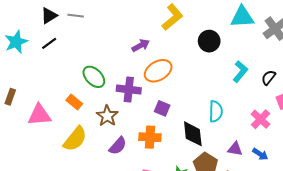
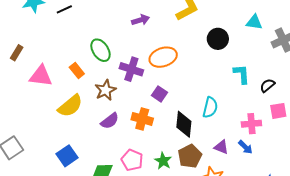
cyan triangle: (242, 17) -> (254, 22), size x0.7
purple arrow: (141, 45) -> (141, 20), moved
cyan L-shape: (240, 71) -> (242, 74), turned -55
pink cross: (261, 119) -> (251, 124), turned 30
blue arrow: (260, 154) -> (245, 147), moved

